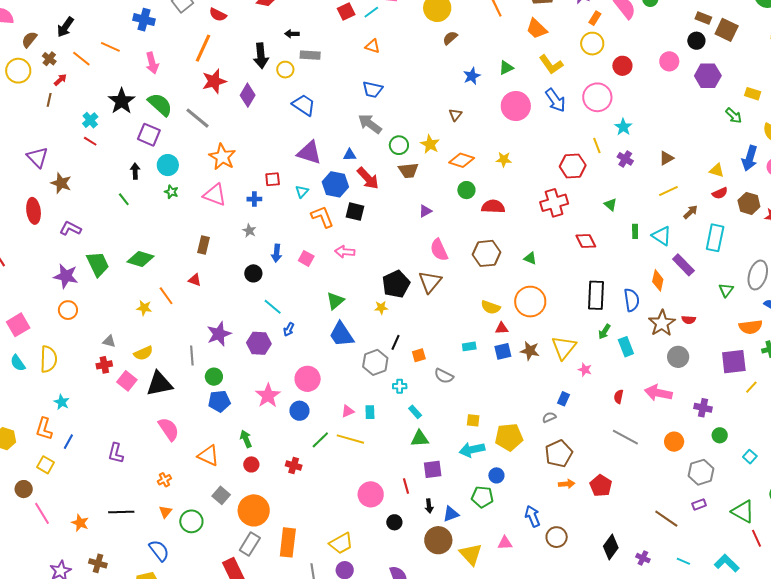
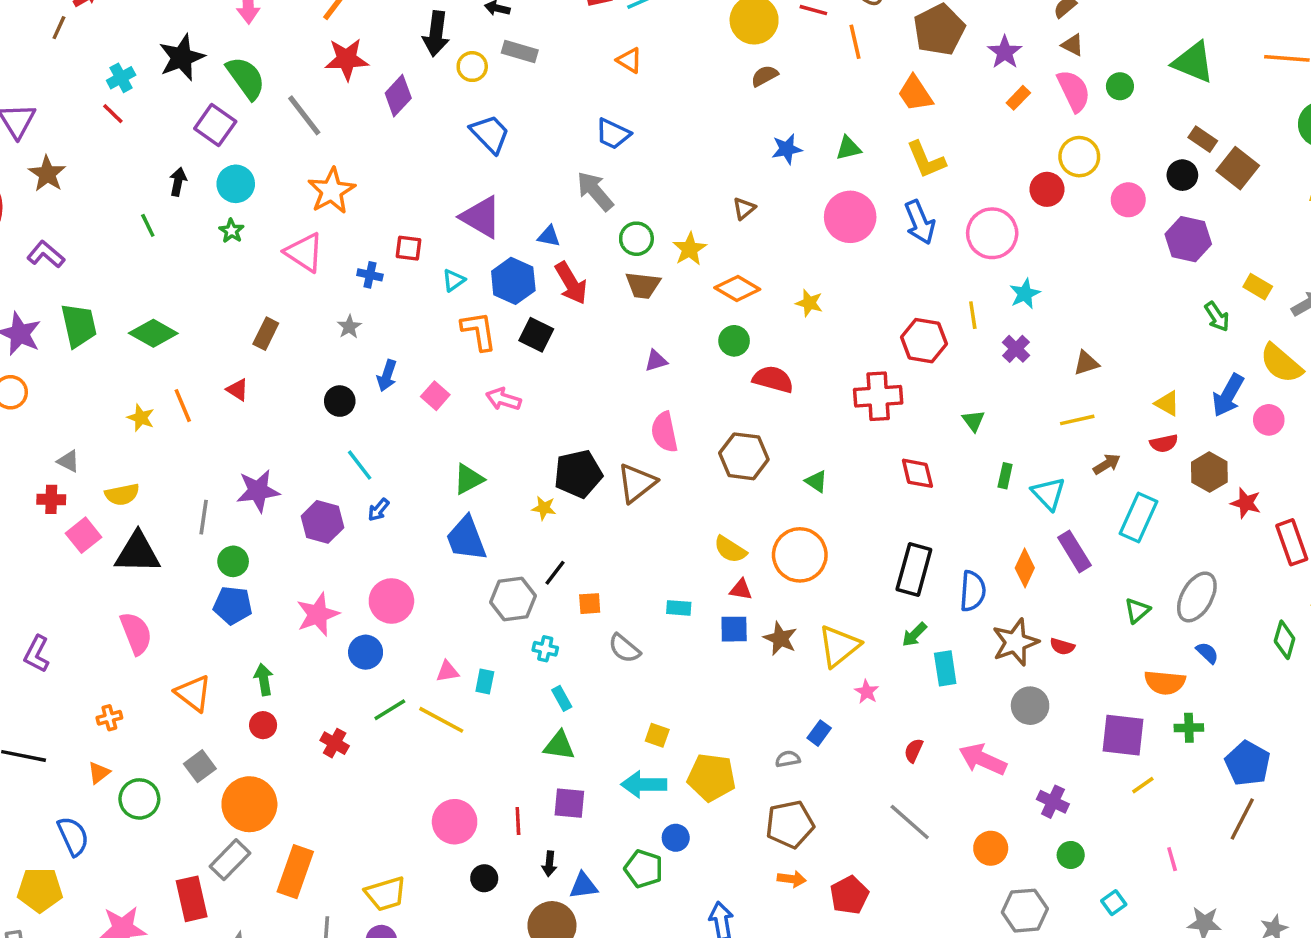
yellow circle: (592, 44) -> (1079, 157), moved

